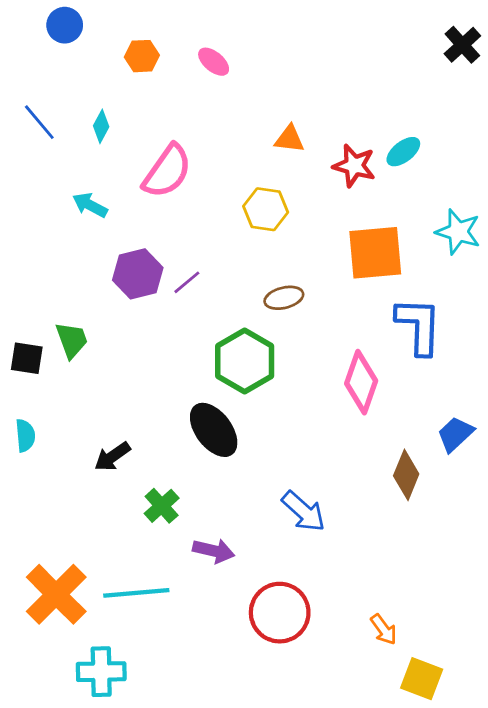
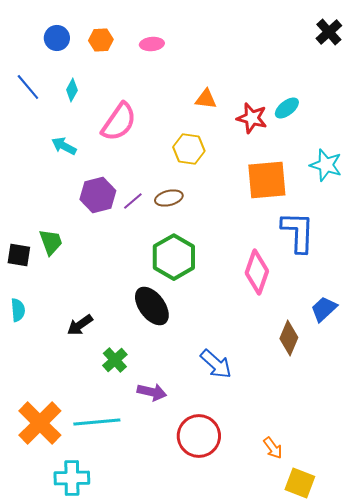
blue circle: (65, 25) -> (57, 38), moved
pink ellipse: (214, 62) -> (152, 44), turned -45
brown ellipse: (284, 298) -> (169, 198), moved

